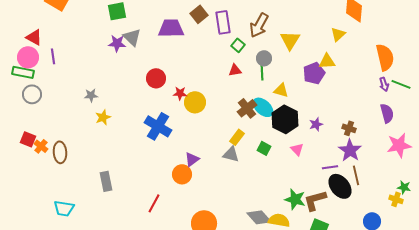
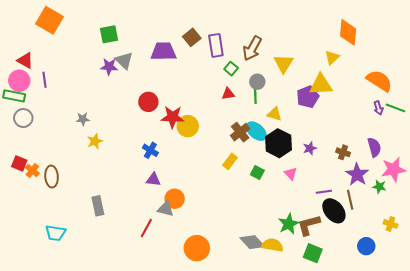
orange semicircle: (385, 57) -> (379, 81), turned -44
yellow triangle: (327, 61) -> (321, 85), size x1.4
red star: (180, 93) -> (173, 117), size x1.6
purple semicircle: (387, 113) -> (374, 147), moved
blue cross: (158, 126) -> (150, 150), size x0.6
purple star: (350, 150) -> (357, 175), moved
gray triangle: (231, 154) -> (166, 209), moved
purple triangle: (192, 159) -> (153, 180), moved, turned 42
green star: (404, 187) -> (379, 187), moved
green star: (295, 199) -> (289, 224), turned 30

